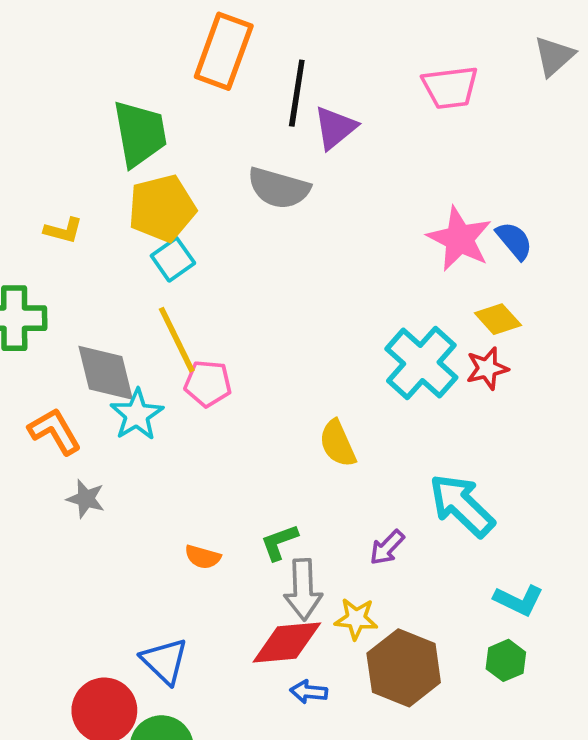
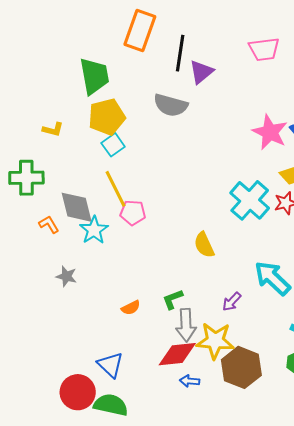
orange L-shape: (55, 431) -> (49, 224), moved, size x0.7
orange semicircle: (203, 557) -> (131, 308), turned -42
yellow star: (356, 619) -> (215, 341), size x1.6

